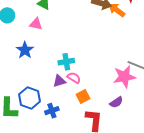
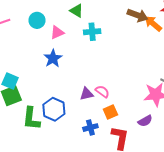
pink triangle: (36, 24) -> (57, 32), moved, turned -40
cyan cross: (66, 62) -> (92, 32), moved
blue cross: (52, 111) -> (90, 128), moved

